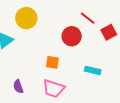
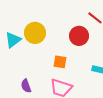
yellow circle: (26, 18) -> (35, 33), moved

